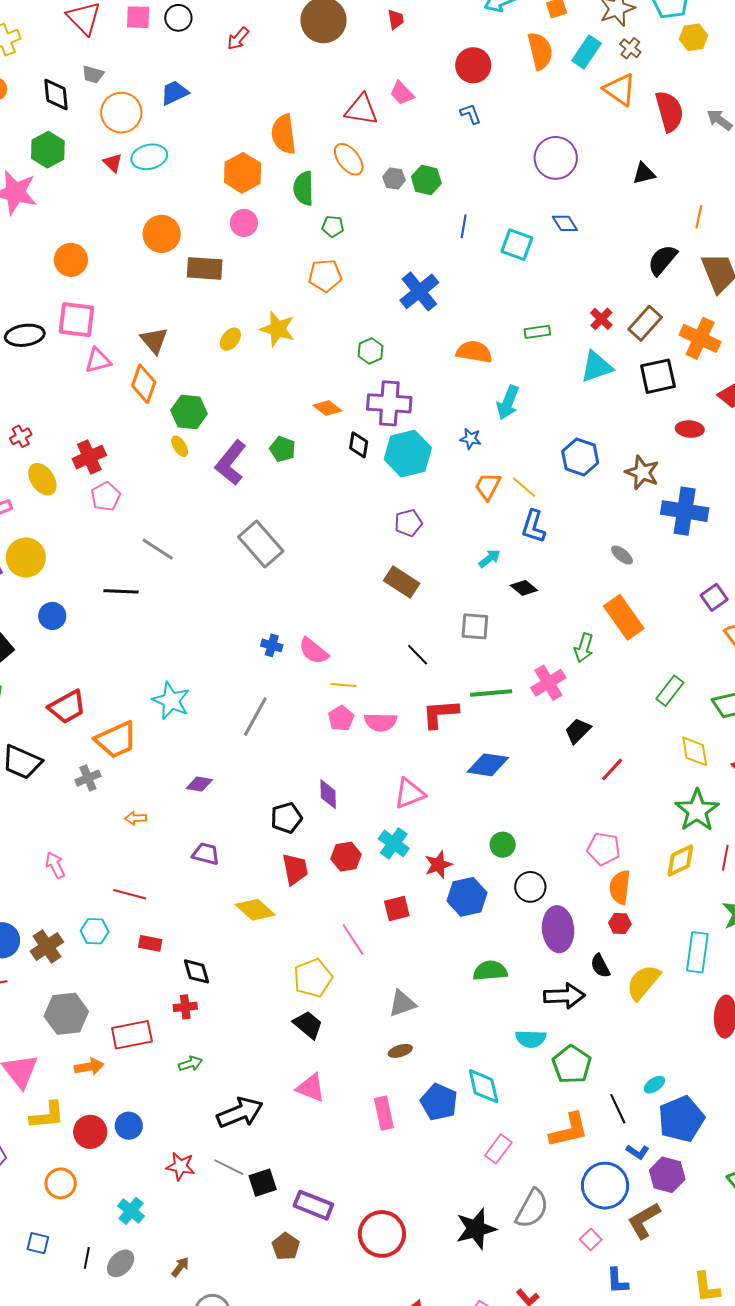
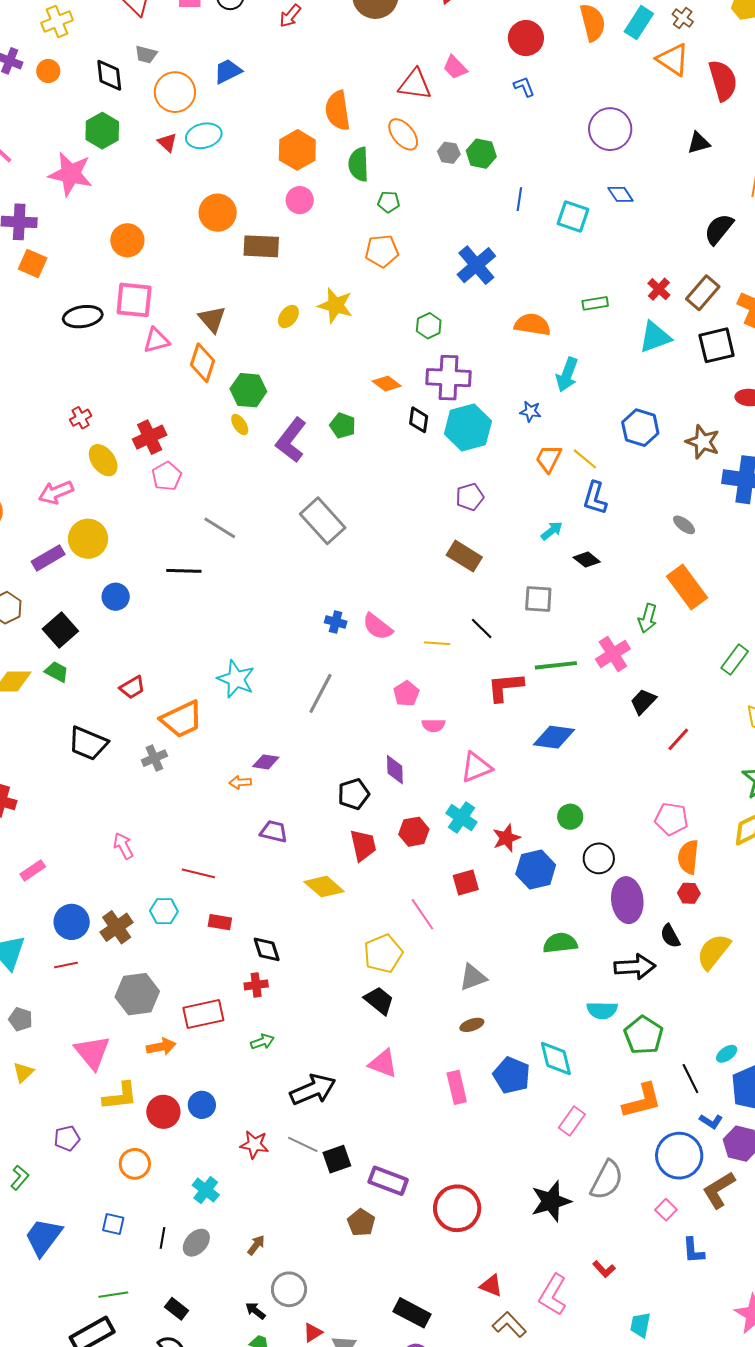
yellow line: (343, 685) -> (437, 643), moved
red trapezoid: (67, 707) -> (132, 687), size x0.7
pink semicircle: (381, 722) -> (434, 725), moved, size x0.7
orange arrow: (136, 818) -> (240, 782), moved

